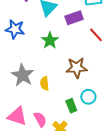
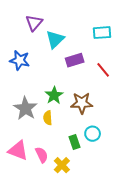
purple rectangle: (74, 18) -> (75, 60), moved
green star: (50, 40) -> (54, 95), moved

